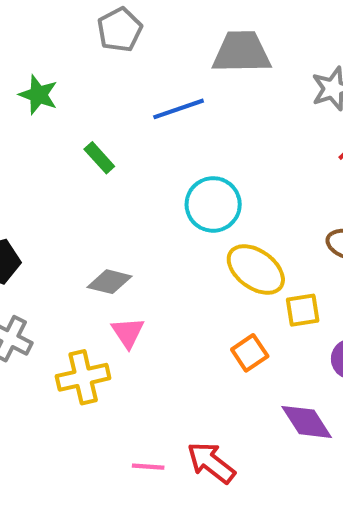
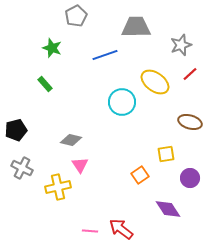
green star: (38, 95) -> (52, 48), moved
green rectangle: (99, 158) -> (45, 84), moved
yellow ellipse: (256, 270) -> (155, 82), moved

